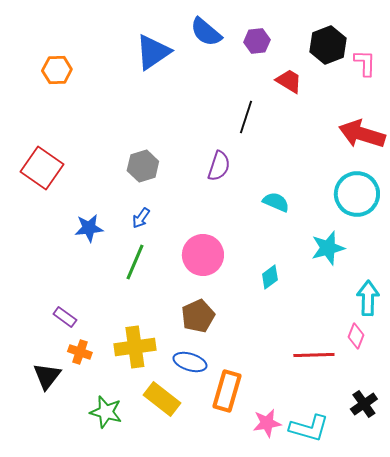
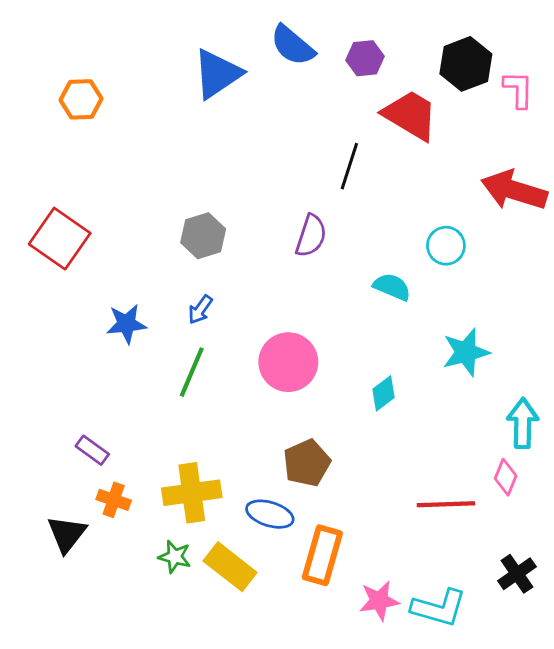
red trapezoid: (289, 81) -> (410, 115), size x1.5
cyan circle: (357, 194) -> (446, 246), moved, size x0.6
brown pentagon: (198, 316) -> (307, 463), moved
green star: (106, 412) -> (175, 557), moved, size x0.7

